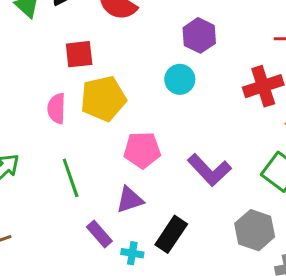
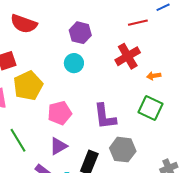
purple L-shape: (209, 170) -> (105, 116), turned 48
gray hexagon: (255, 230) -> (123, 150), moved

